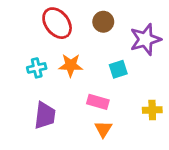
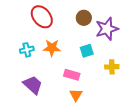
brown circle: (103, 22) -> (84, 18), moved
yellow cross: (152, 110) -> (112, 67), moved
purple trapezoid: (45, 115) -> (33, 85), turned -55

